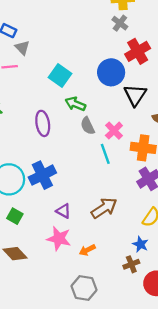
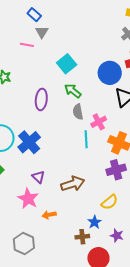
blue cross: (42, 175) -> (29, 142), turned -30
gray hexagon: (84, 288) -> (24, 243), moved

